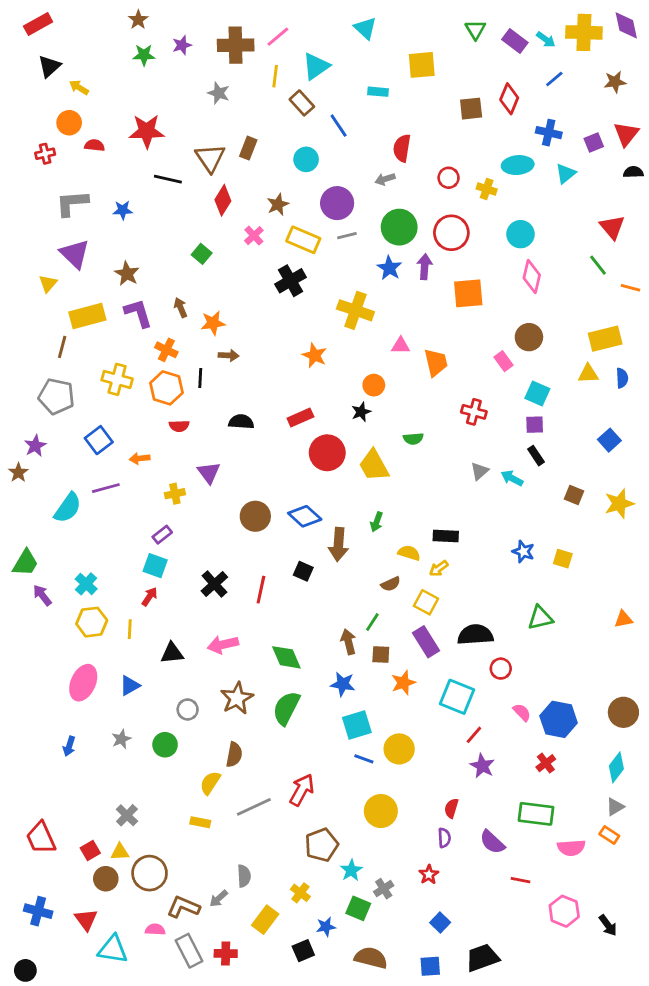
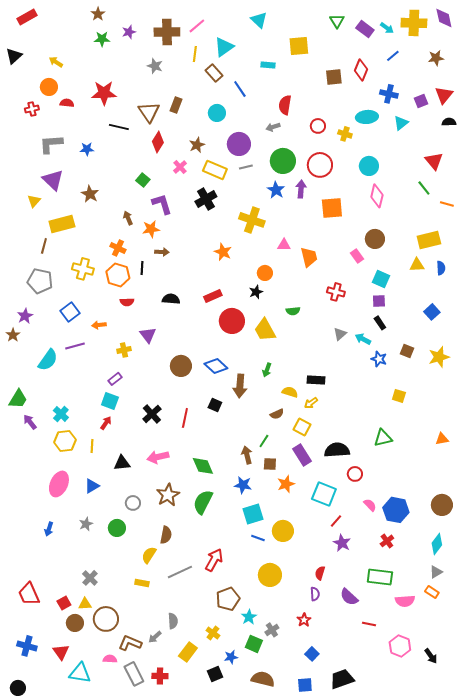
black triangle: (49, 66) -> (14, 56), moved
purple L-shape: (138, 313) -> (162, 204), moved
blue star: (523, 552) -> (379, 359), moved

